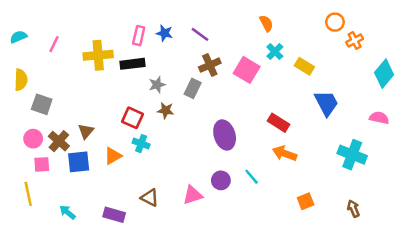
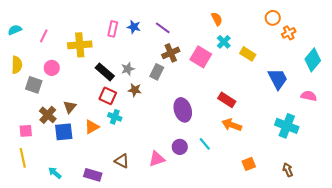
black rectangle: (133, 64) -> (105, 72), moved, turned 48
blue trapezoid: (326, 103) -> (278, 79), moved
pink circle: (33, 139) -> (52, 68), moved
pink square: (42, 164) -> (26, 131), moved

